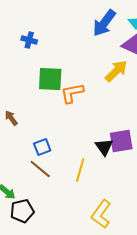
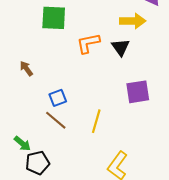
yellow arrow: (116, 71) -> (133, 21), turned 45
green square: (50, 79) -> (54, 18), moved
black triangle: (104, 147) -> (121, 47), moved

